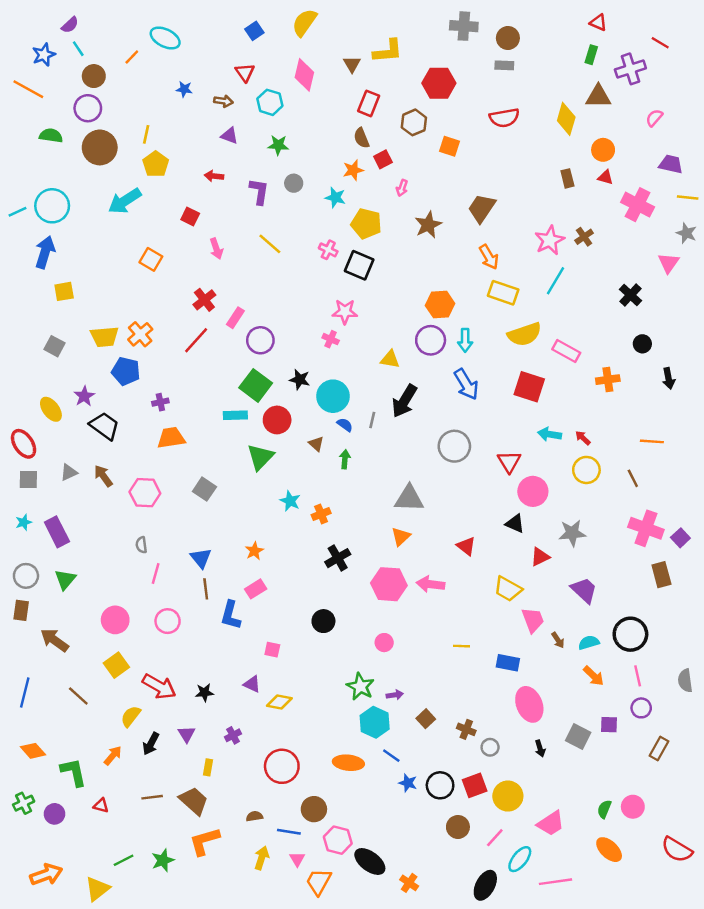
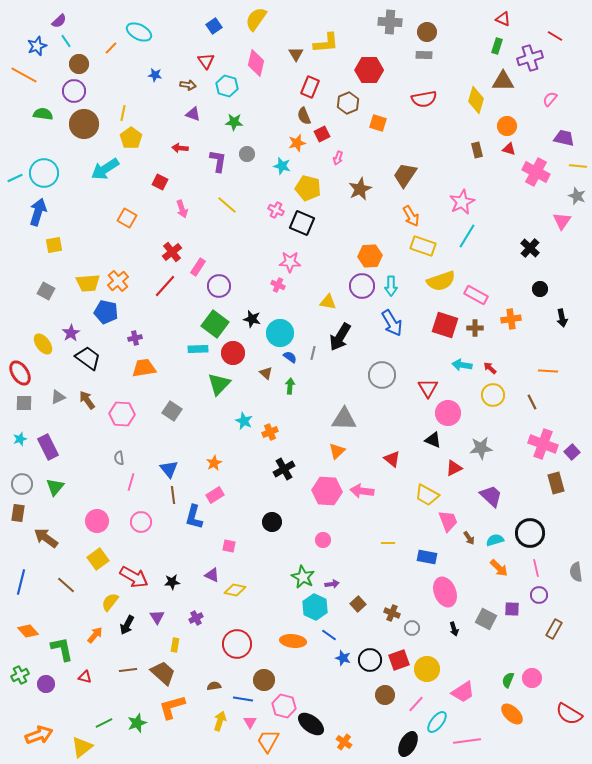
brown cross: (584, 237) -> (475, 328), moved, turned 35

